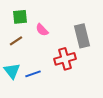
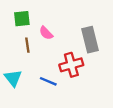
brown line: (16, 41) -> (27, 45), moved, turned -64
blue line: (33, 74) -> (48, 81), moved, turned 42

